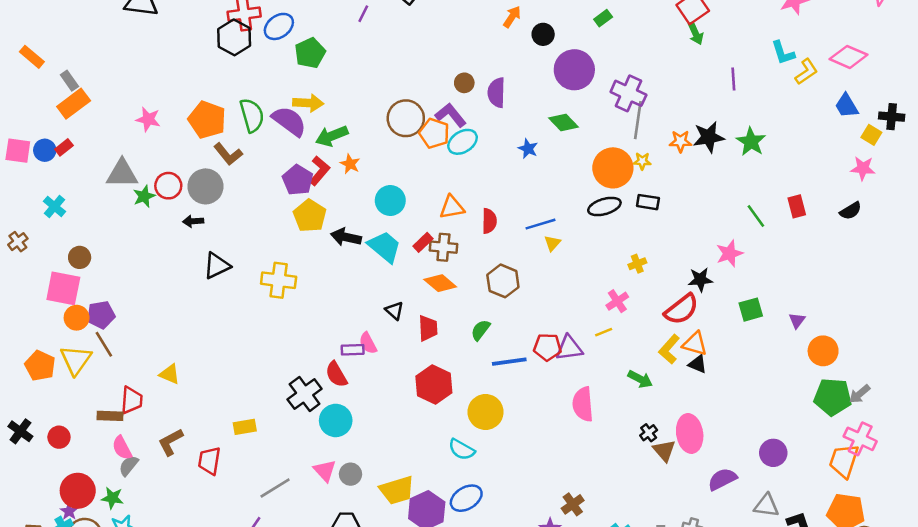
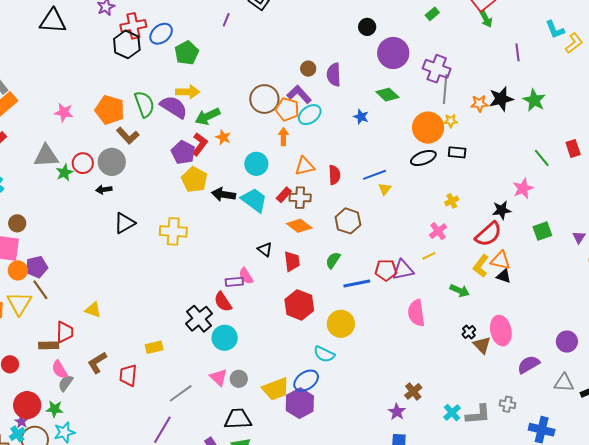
orange arrow: (512, 17) -> (283, 137), moved, turned -30
green rectangle: (603, 18) -> (432, 14), moved
blue ellipse: (466, 498) -> (306, 381), moved

